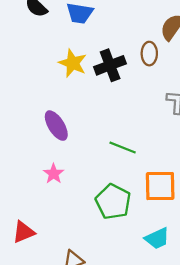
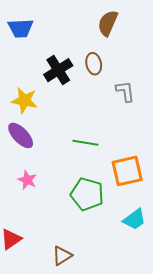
brown ellipse: (149, 54) -> (94, 64), moved
yellow star: (73, 63) -> (24, 100), moved

